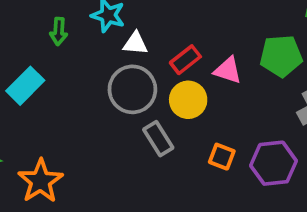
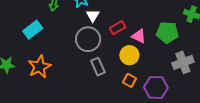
white triangle: (135, 43) -> (93, 16), turned 48
yellow circle: (188, 100) -> (129, 55), moved
orange star: (40, 181) -> (39, 67), moved

